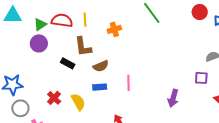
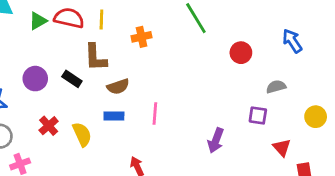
red circle: (200, 12) -> (241, 53), moved
purple circle: (39, 43) -> (35, 79), moved

